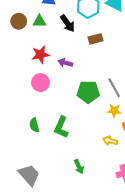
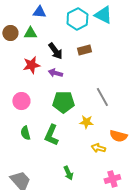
black arrow: (67, 23) -> (55, 51), moved
pink circle: (40, 83) -> (21, 101), moved
green pentagon: (88, 92) -> (63, 102), moved
yellow star: (114, 111) -> (86, 122), moved

